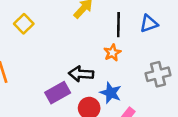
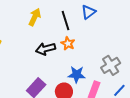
black arrow: (81, 74) -> (45, 49), moved
gray cross: (158, 74) -> (111, 65), moved

